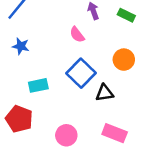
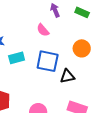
blue square: (81, 73) -> (48, 61), turned -30
cyan rectangle: (38, 85) -> (17, 58), moved

